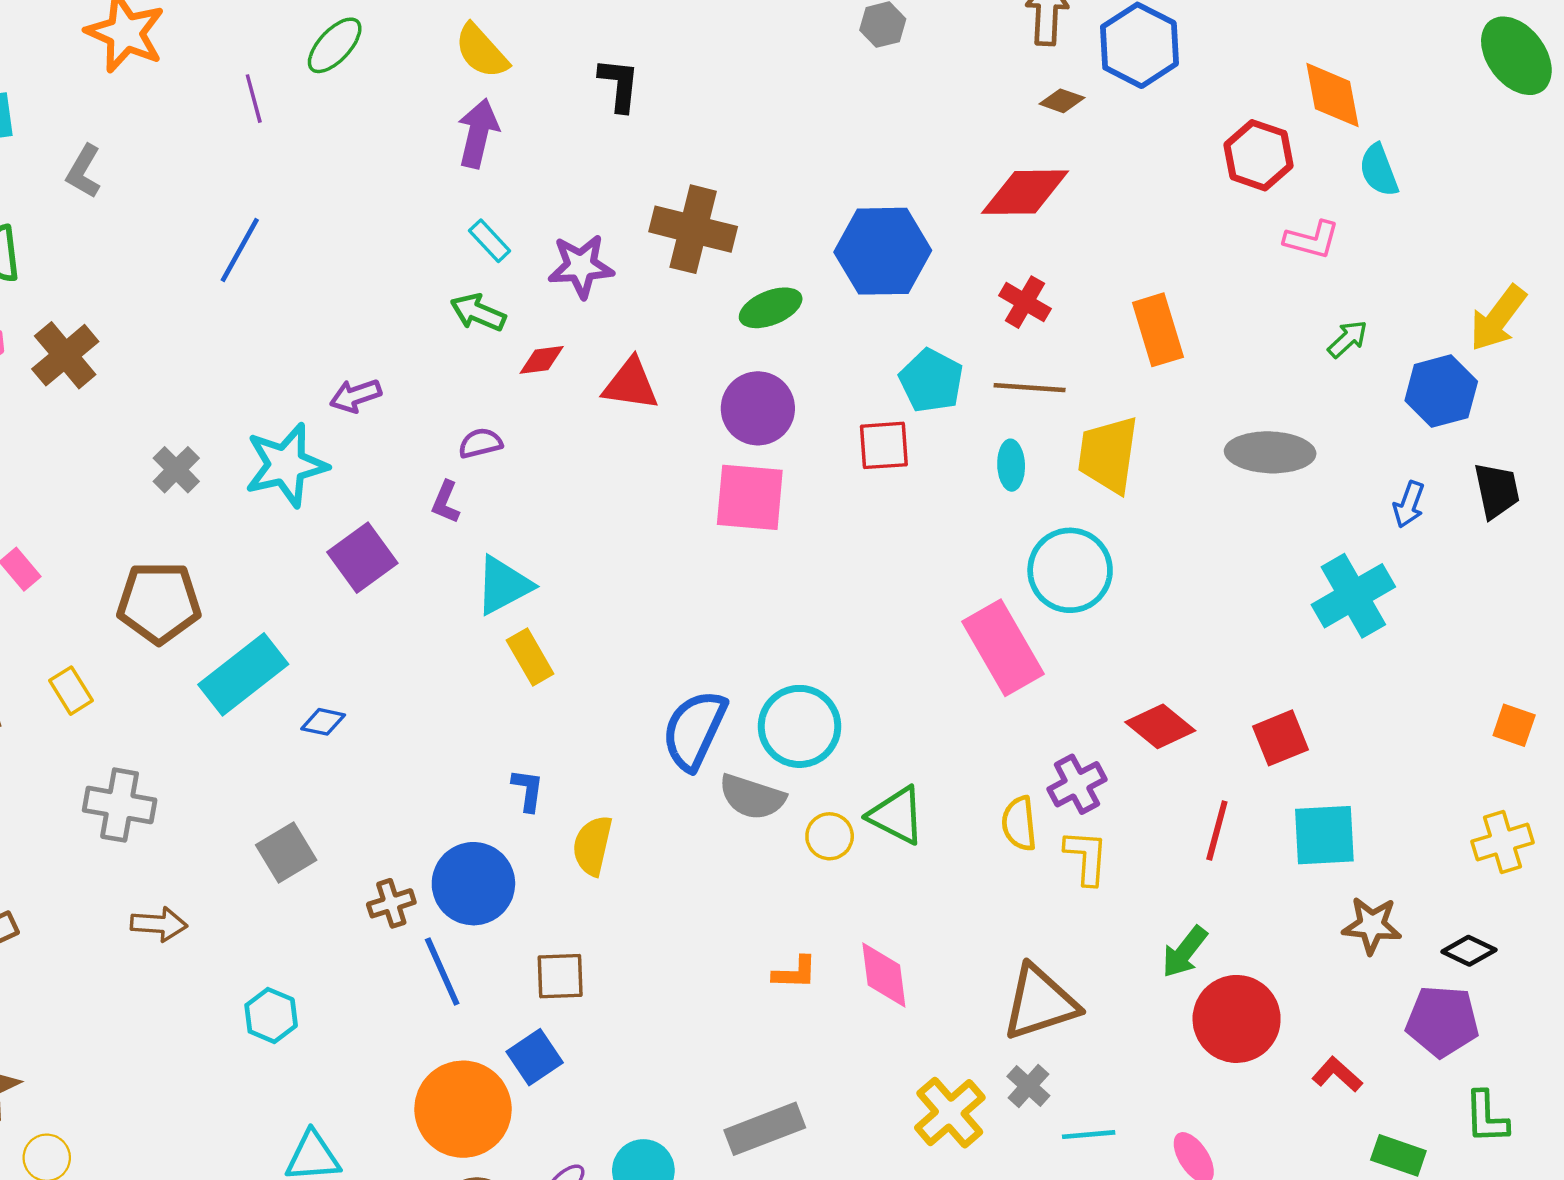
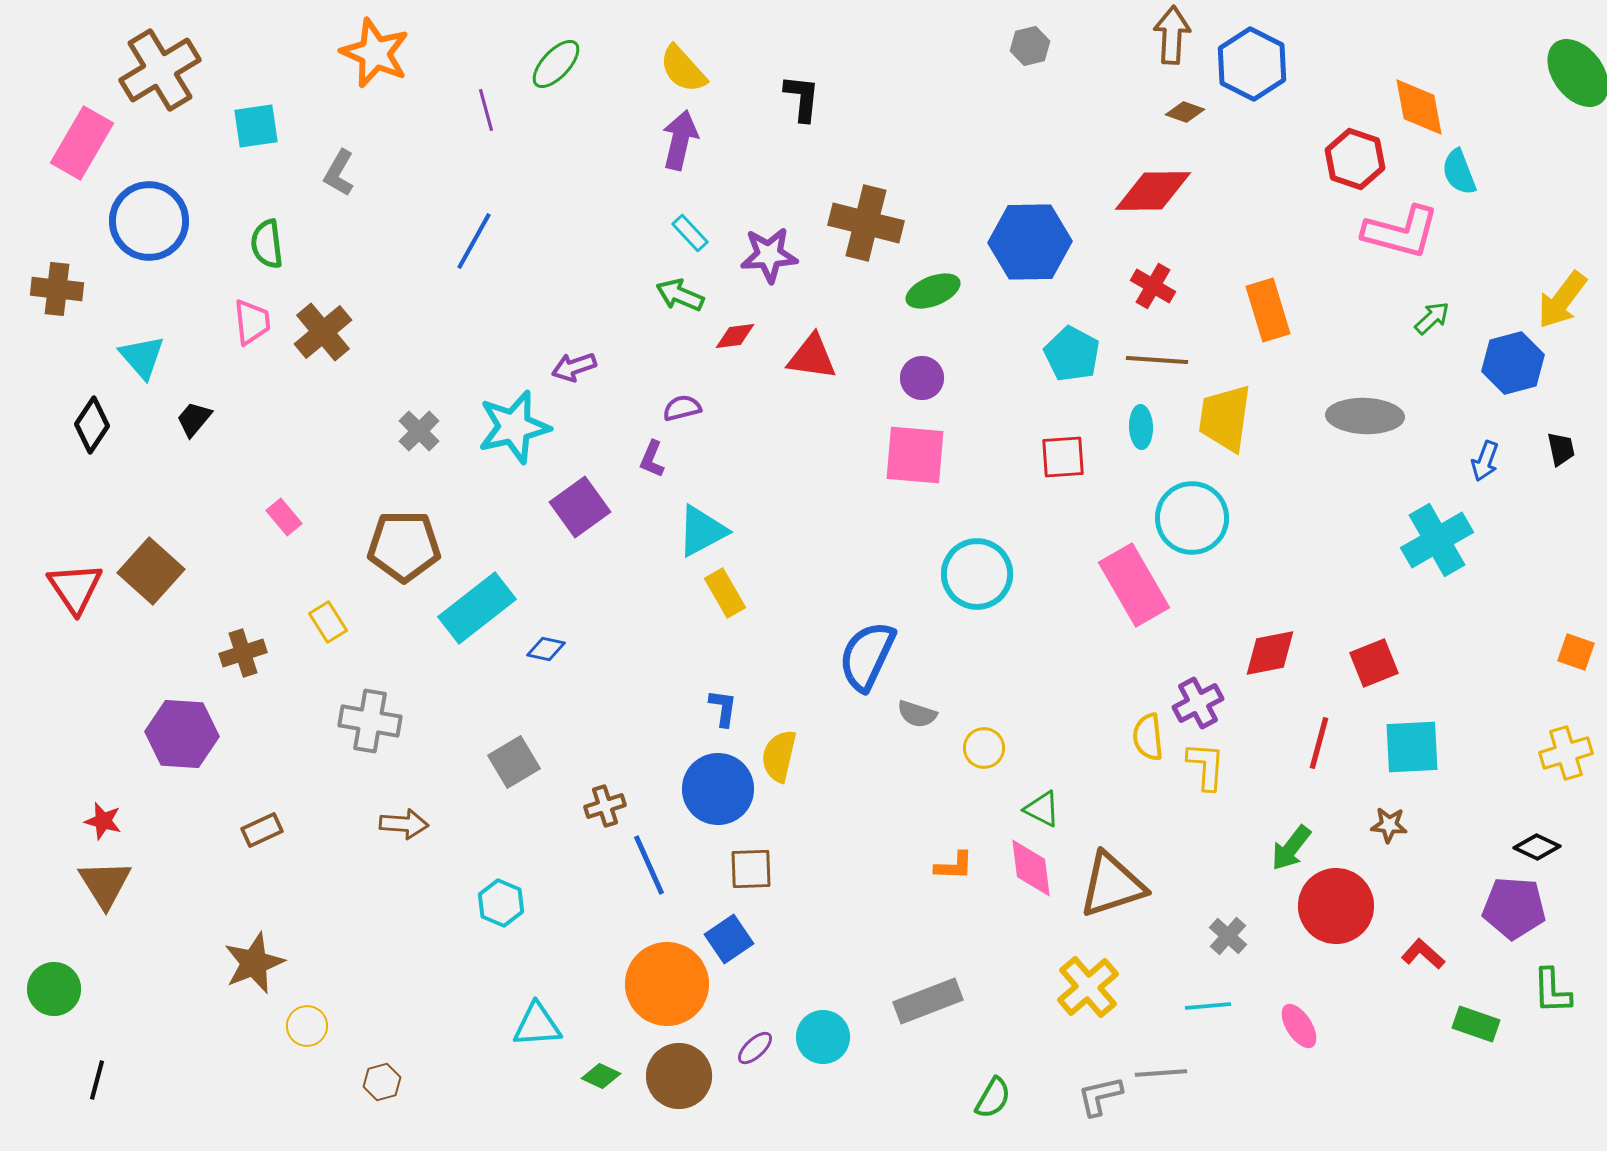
pink L-shape: (1312, 240) -> (1401, 232), size x1.6
purple circle: (758, 408) -> (922, 378), size x0.7
red square: (884, 445) -> (1063, 457), moved
black trapezoid: (1497, 491) -> (1561, 449), size x0.7
cyan circle: (799, 726) -> (977, 574), moved
red diamond: (1160, 726) -> (1270, 653), turned -50
gray semicircle: (752, 797) -> (917, 714), size x0.7
green triangle: (897, 815) -> (1042, 809), moved, size x0.7
blue circle: (473, 884) -> (718, 789), moved
brown star: (1372, 925) -> (1389, 825), moved, size x0.7
brown triangle: (1040, 1003) -> (1112, 885), moved
gray cross: (1028, 1086) -> (1228, 936), moved

